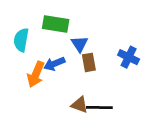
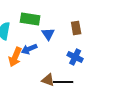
blue cross: (129, 57) -> (75, 57), moved
brown rectangle: (89, 62) -> (76, 28), moved

